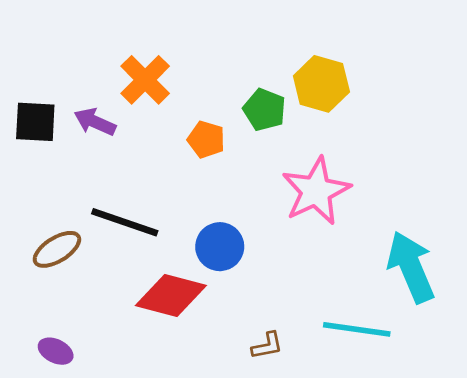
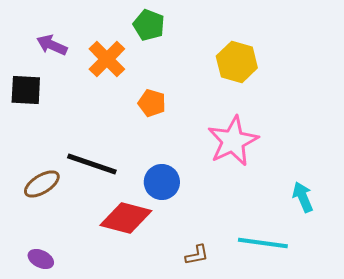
green pentagon: (264, 110) -> (149, 25), moved
purple arrow: (95, 122) -> (52, 45), moved
cyan arrow: (411, 267) -> (303, 197), size x0.6

